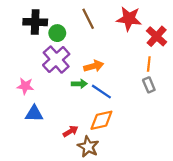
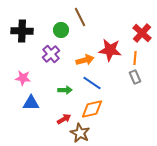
red star: (129, 19) -> (110, 50), moved
black cross: (35, 22) -> (22, 31), moved
green circle: (57, 33) -> (61, 30), moved
purple cross: (56, 60) -> (51, 54), size x0.7
green arrow: (79, 84) -> (65, 90), moved

